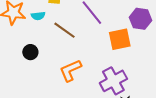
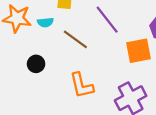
orange L-shape: (70, 70) -> (82, 85), turned -80

